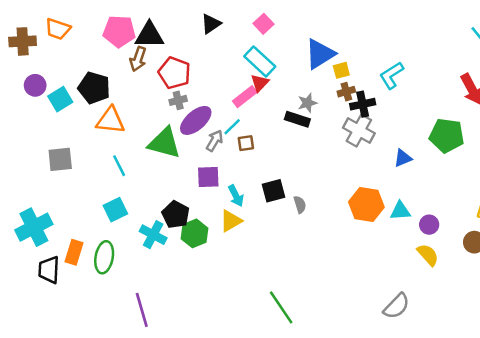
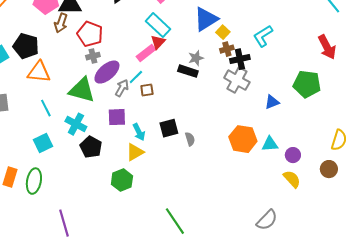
yellow square: (341, 70) -> (223, 32), turned -32
green hexagon: (194, 233) -> (122, 180), moved
cyan cross: (153, 235) -> (76, 124), moved

